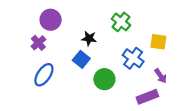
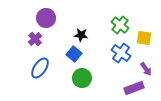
green cross: (121, 22) -> (120, 25), moved
green circle: (104, 79) -> (82, 78), moved

